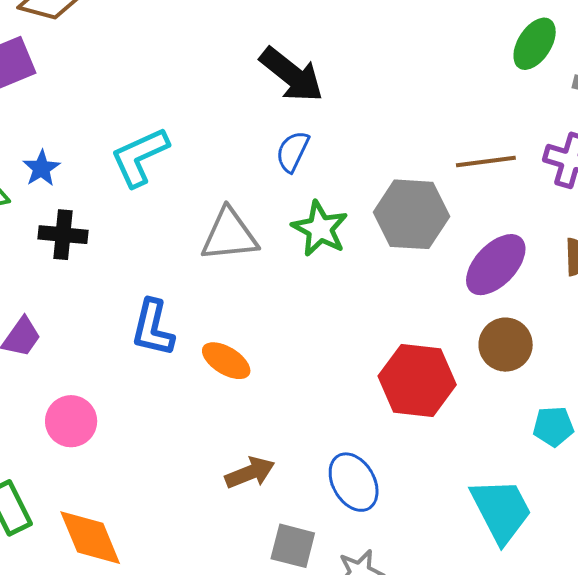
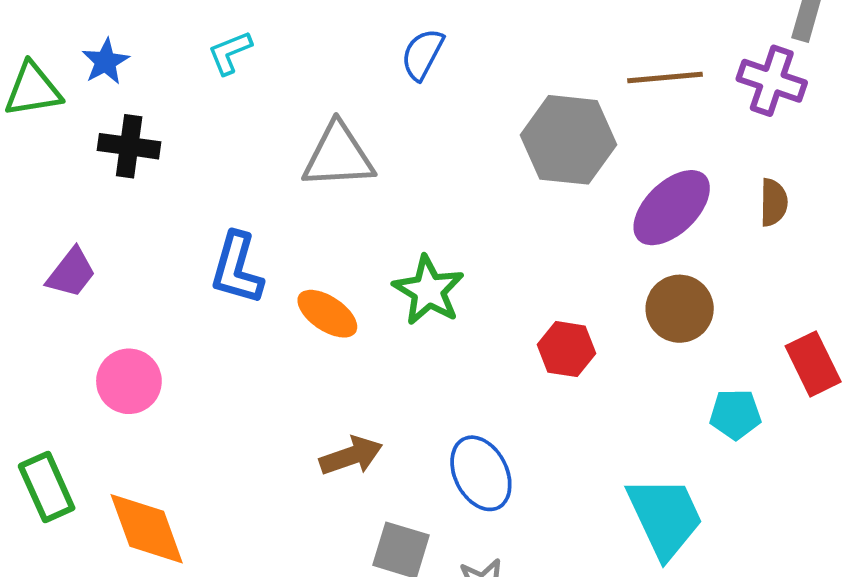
cyan L-shape: (140, 157) -> (230, 53), size x0.6
green star: (320, 229) -> (428, 290), moved
red hexagon: (417, 380) -> (567, 349), size x0.6

